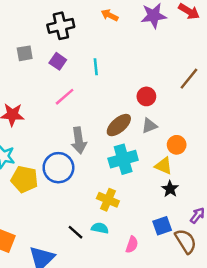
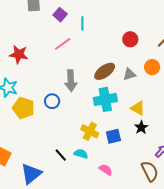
cyan line: (96, 67) -> (82, 23), moved
red circle: (146, 96) -> (130, 39), moved
orange circle: (177, 145) -> (152, 67), moved
blue circle: (58, 168) -> (52, 101), size x0.6
blue square: (162, 226) -> (113, 136), moved
pink semicircle: (132, 245) -> (106, 170), turned -80

